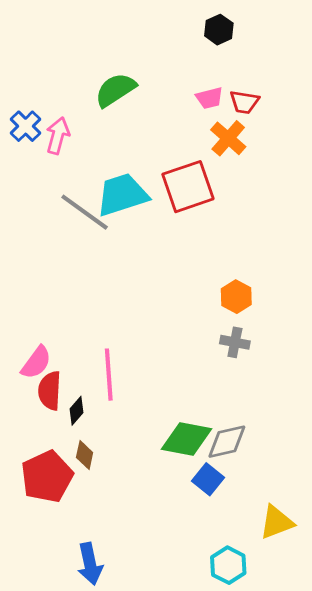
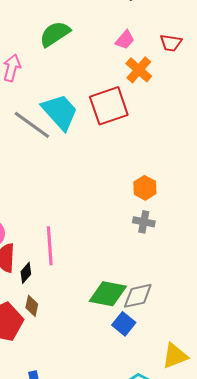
pink trapezoid: (209, 98) -> (125, 40), turned -35
red trapezoid: (244, 102) -> (171, 43), moved
cyan trapezoid: (122, 195) -> (60, 112), turned 66

